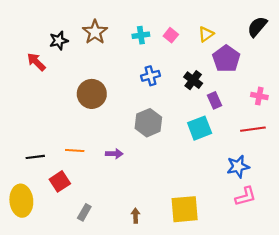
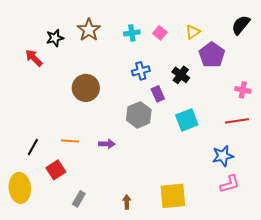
purple rectangle: (215, 100) -> (158, 94), moved
black line: (35, 157) -> (33, 147), turned -54

